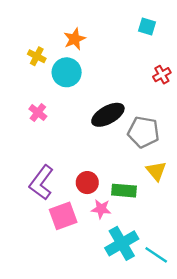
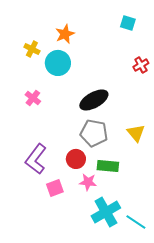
gray pentagon: (144, 132) -> (94, 133), moved
yellow triangle: (156, 171) -> (136, 133), moved
pink square: (63, 216) -> (55, 188), size x0.7

